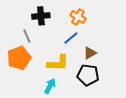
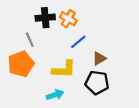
orange cross: (78, 17) -> (68, 19), moved
cyan arrow: (50, 86) -> (55, 95), turned 42

